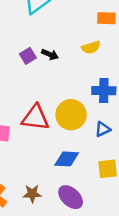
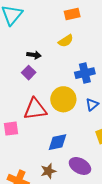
purple square: (28, 56) -> (29, 73), moved
blue diamond: (67, 159) -> (58, 142), moved

